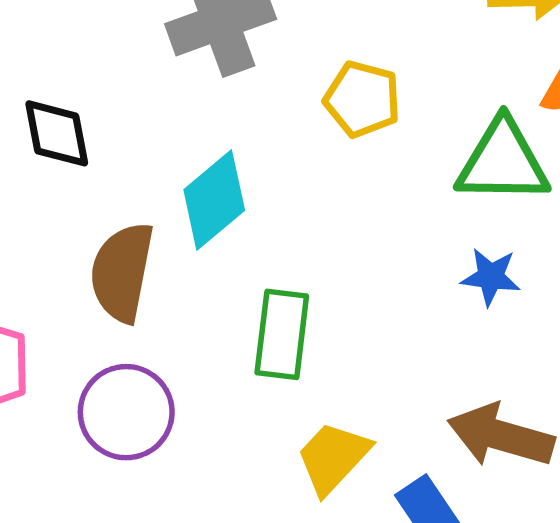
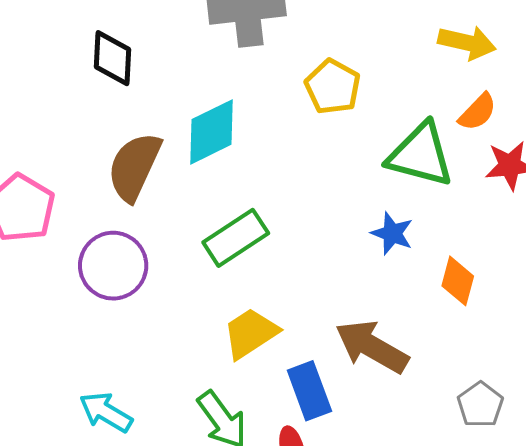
green rectangle: (282, 334) -> (236, 238), turned 36

